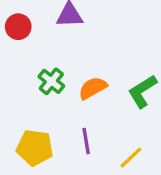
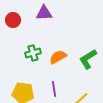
green cross: (51, 81) -> (33, 53), turned 35

